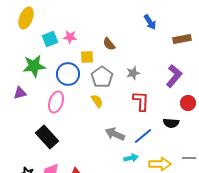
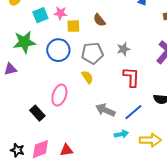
yellow square: (87, 57) -> (73, 26), moved
gray pentagon: (102, 77) -> (92, 53), turned 30
pink ellipse: (56, 102) -> (59, 95), moved
black rectangle: (47, 137) -> (37, 113), size x0.7

